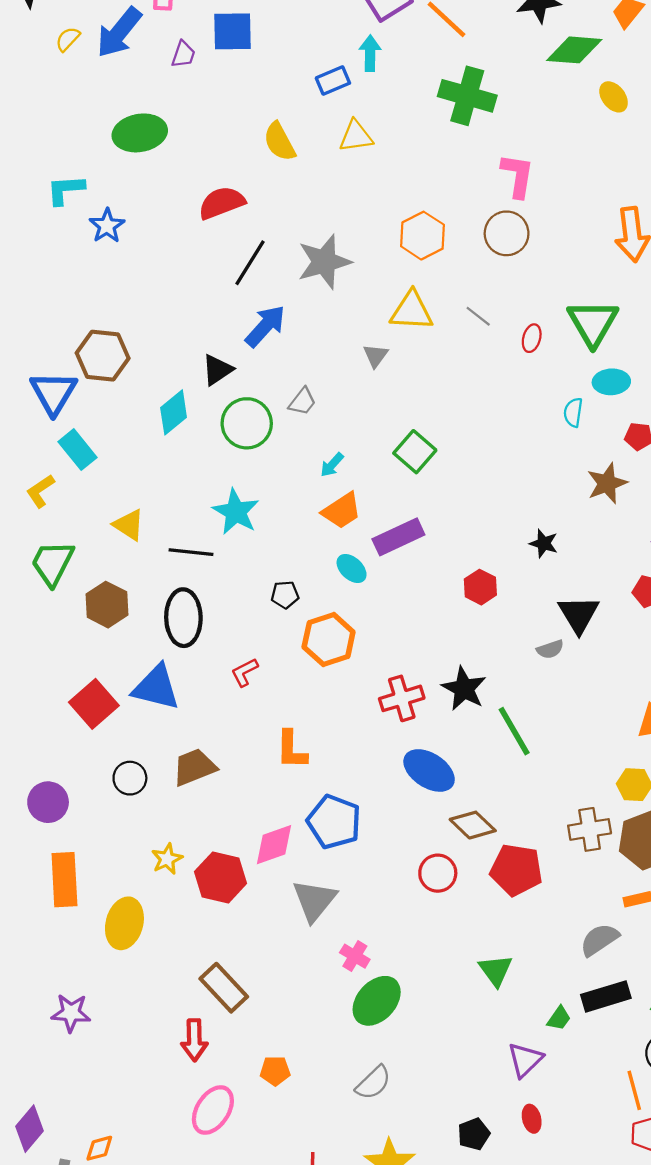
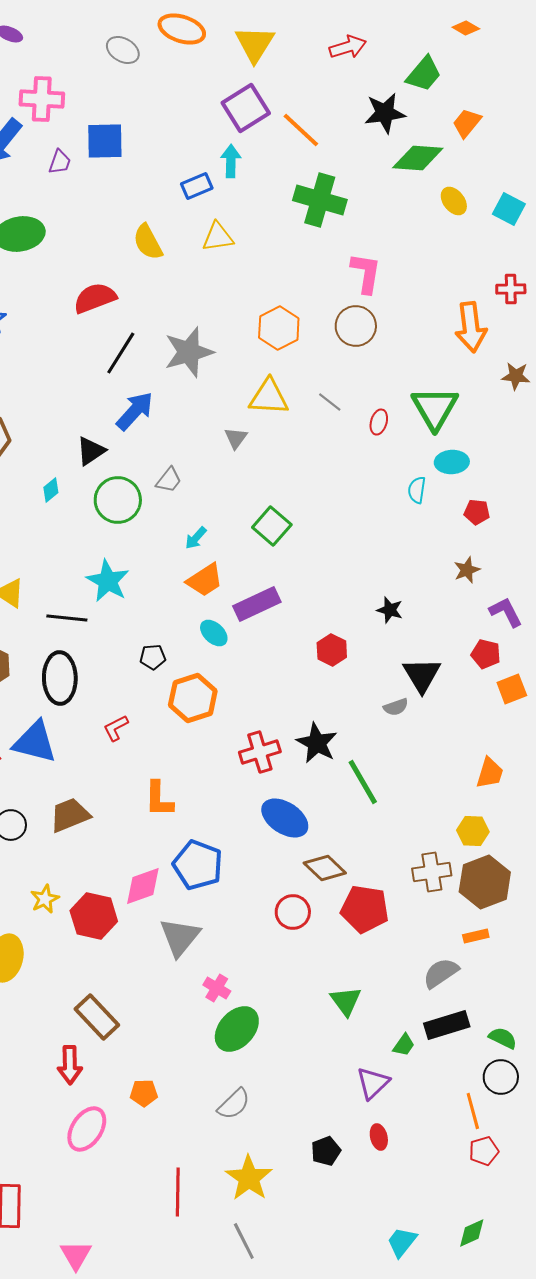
cyan diamond: (174, 412) -> (51, 490), size x0.6
brown star: (607, 483) -> (467, 570), moved, size x0.7

